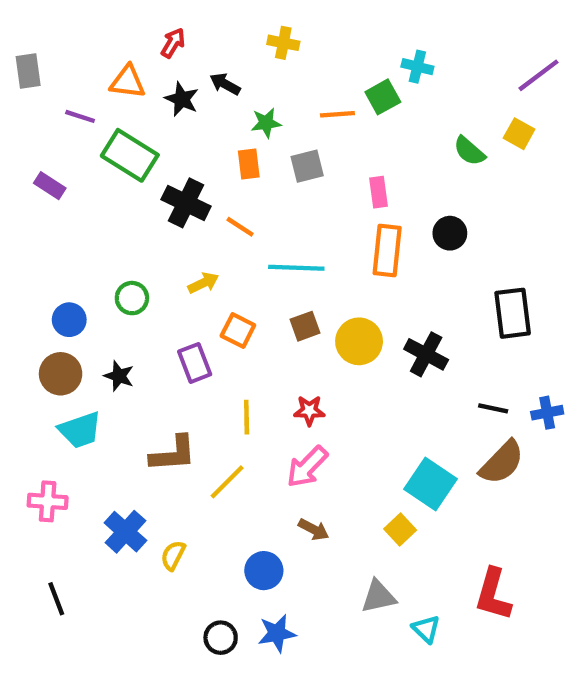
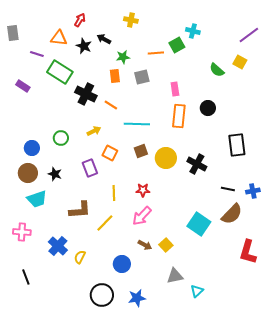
yellow square: (400, 529) -> (166, 245), moved
red L-shape: (493, 594) -> (248, 252), moved
cyan triangle: (426, 629) -> (197, 291), turned 32
blue star: (277, 633) -> (137, 298), moved
black circle: (221, 638) -> (102, 295), size x1.5

